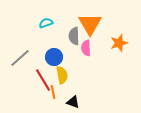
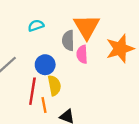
orange star: (119, 43) -> (120, 49), size x1.4
red line: (43, 80) -> (32, 91), turned 40

